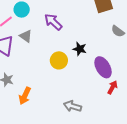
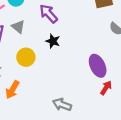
black star: (80, 49) -> (53, 41), moved
yellow circle: (59, 60) -> (26, 57), moved

